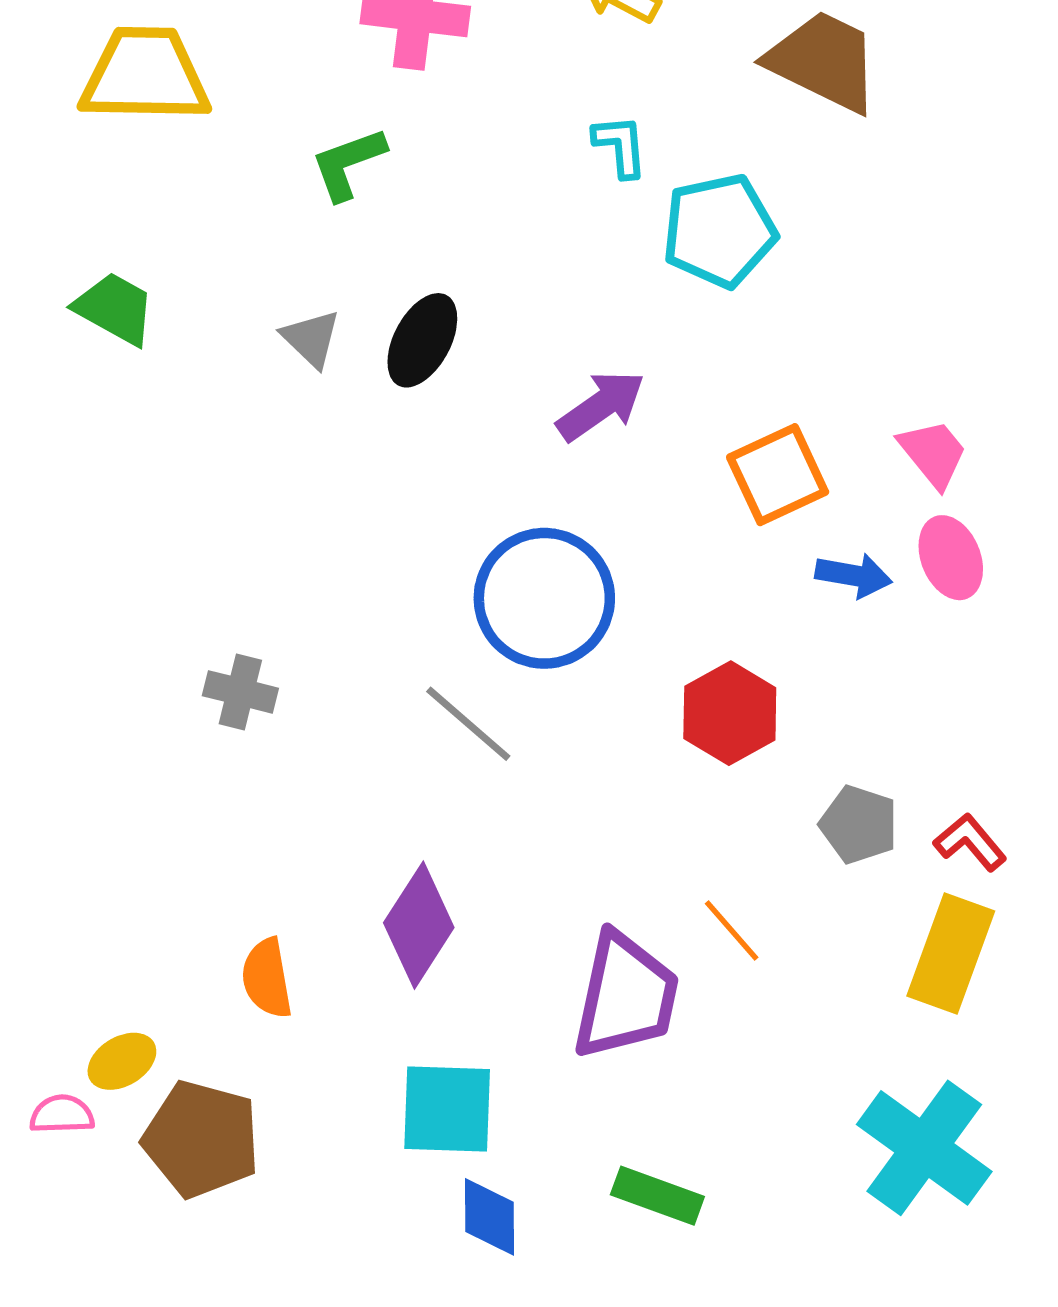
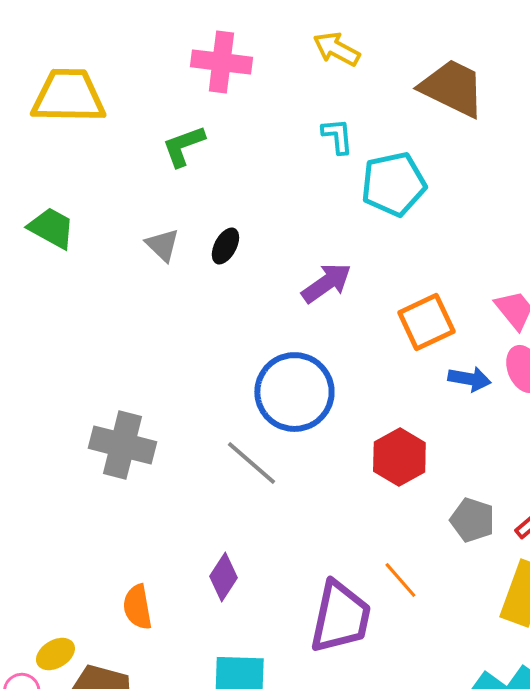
black ellipse: (422, 340) -> (225, 246), size x0.7
gray cross: (240, 692) -> (122, 445), size x1.6
purple diamond: (419, 925) -> (223, 577), size x0.7

